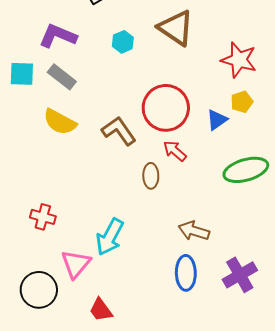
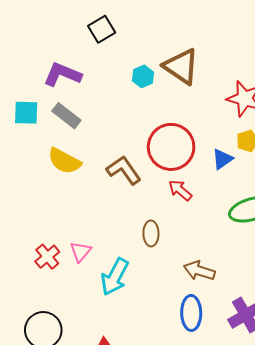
cyan hexagon: (123, 42) -> (143, 76), moved
brown ellipse: (151, 176) -> (151, 233), moved
red cross: (43, 217) -> (47, 257), turned 35
pink triangle: (76, 264) -> (81, 252), moved, size x0.7

